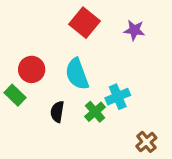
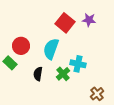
red square: (84, 23) -> (65, 23), moved
cyan semicircle: (77, 74) -> (51, 49), turned 40
cyan cross: (118, 97) -> (78, 64), turned 35

